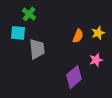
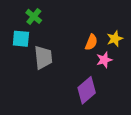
pink star: (96, 60) -> (104, 60), moved

